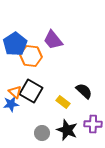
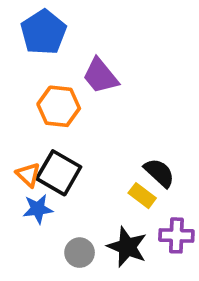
blue pentagon: (15, 44) -> (43, 32), moved
yellow rectangle: (63, 102) -> (142, 196), moved
blue star: (11, 104) -> (38, 209), moved

